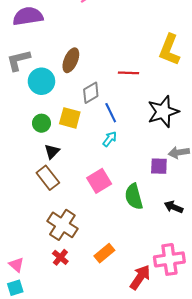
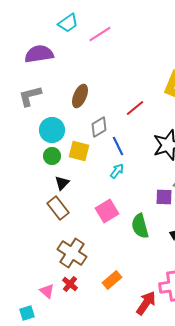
red line: (129, 73) -> (135, 108), turned -42
cyan circle: (41, 81) -> (52, 130), moved
pink triangle: (16, 265) -> (47, 291), moved

